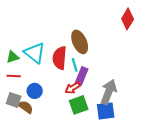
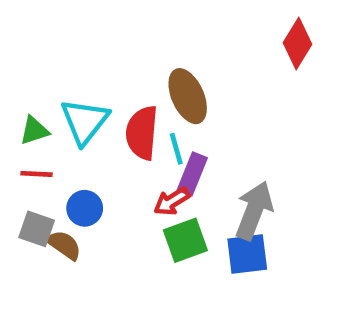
cyan triangle: (35, 53) -> (85, 121), turned 30

